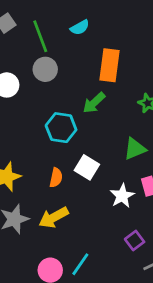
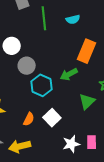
gray circle: (45, 69) -> (27, 66), moved
green triangle: (135, 149) -> (87, 101), moved, turned -36

